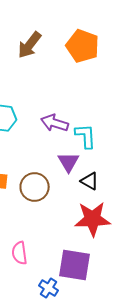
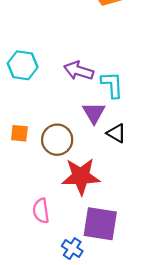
red star: (93, 219) -> (81, 176), moved

